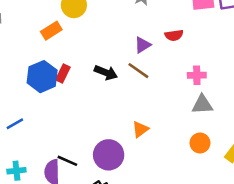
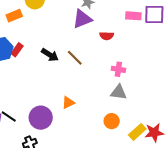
purple triangle: (143, 45) -> (82, 19), moved, size x1.5

